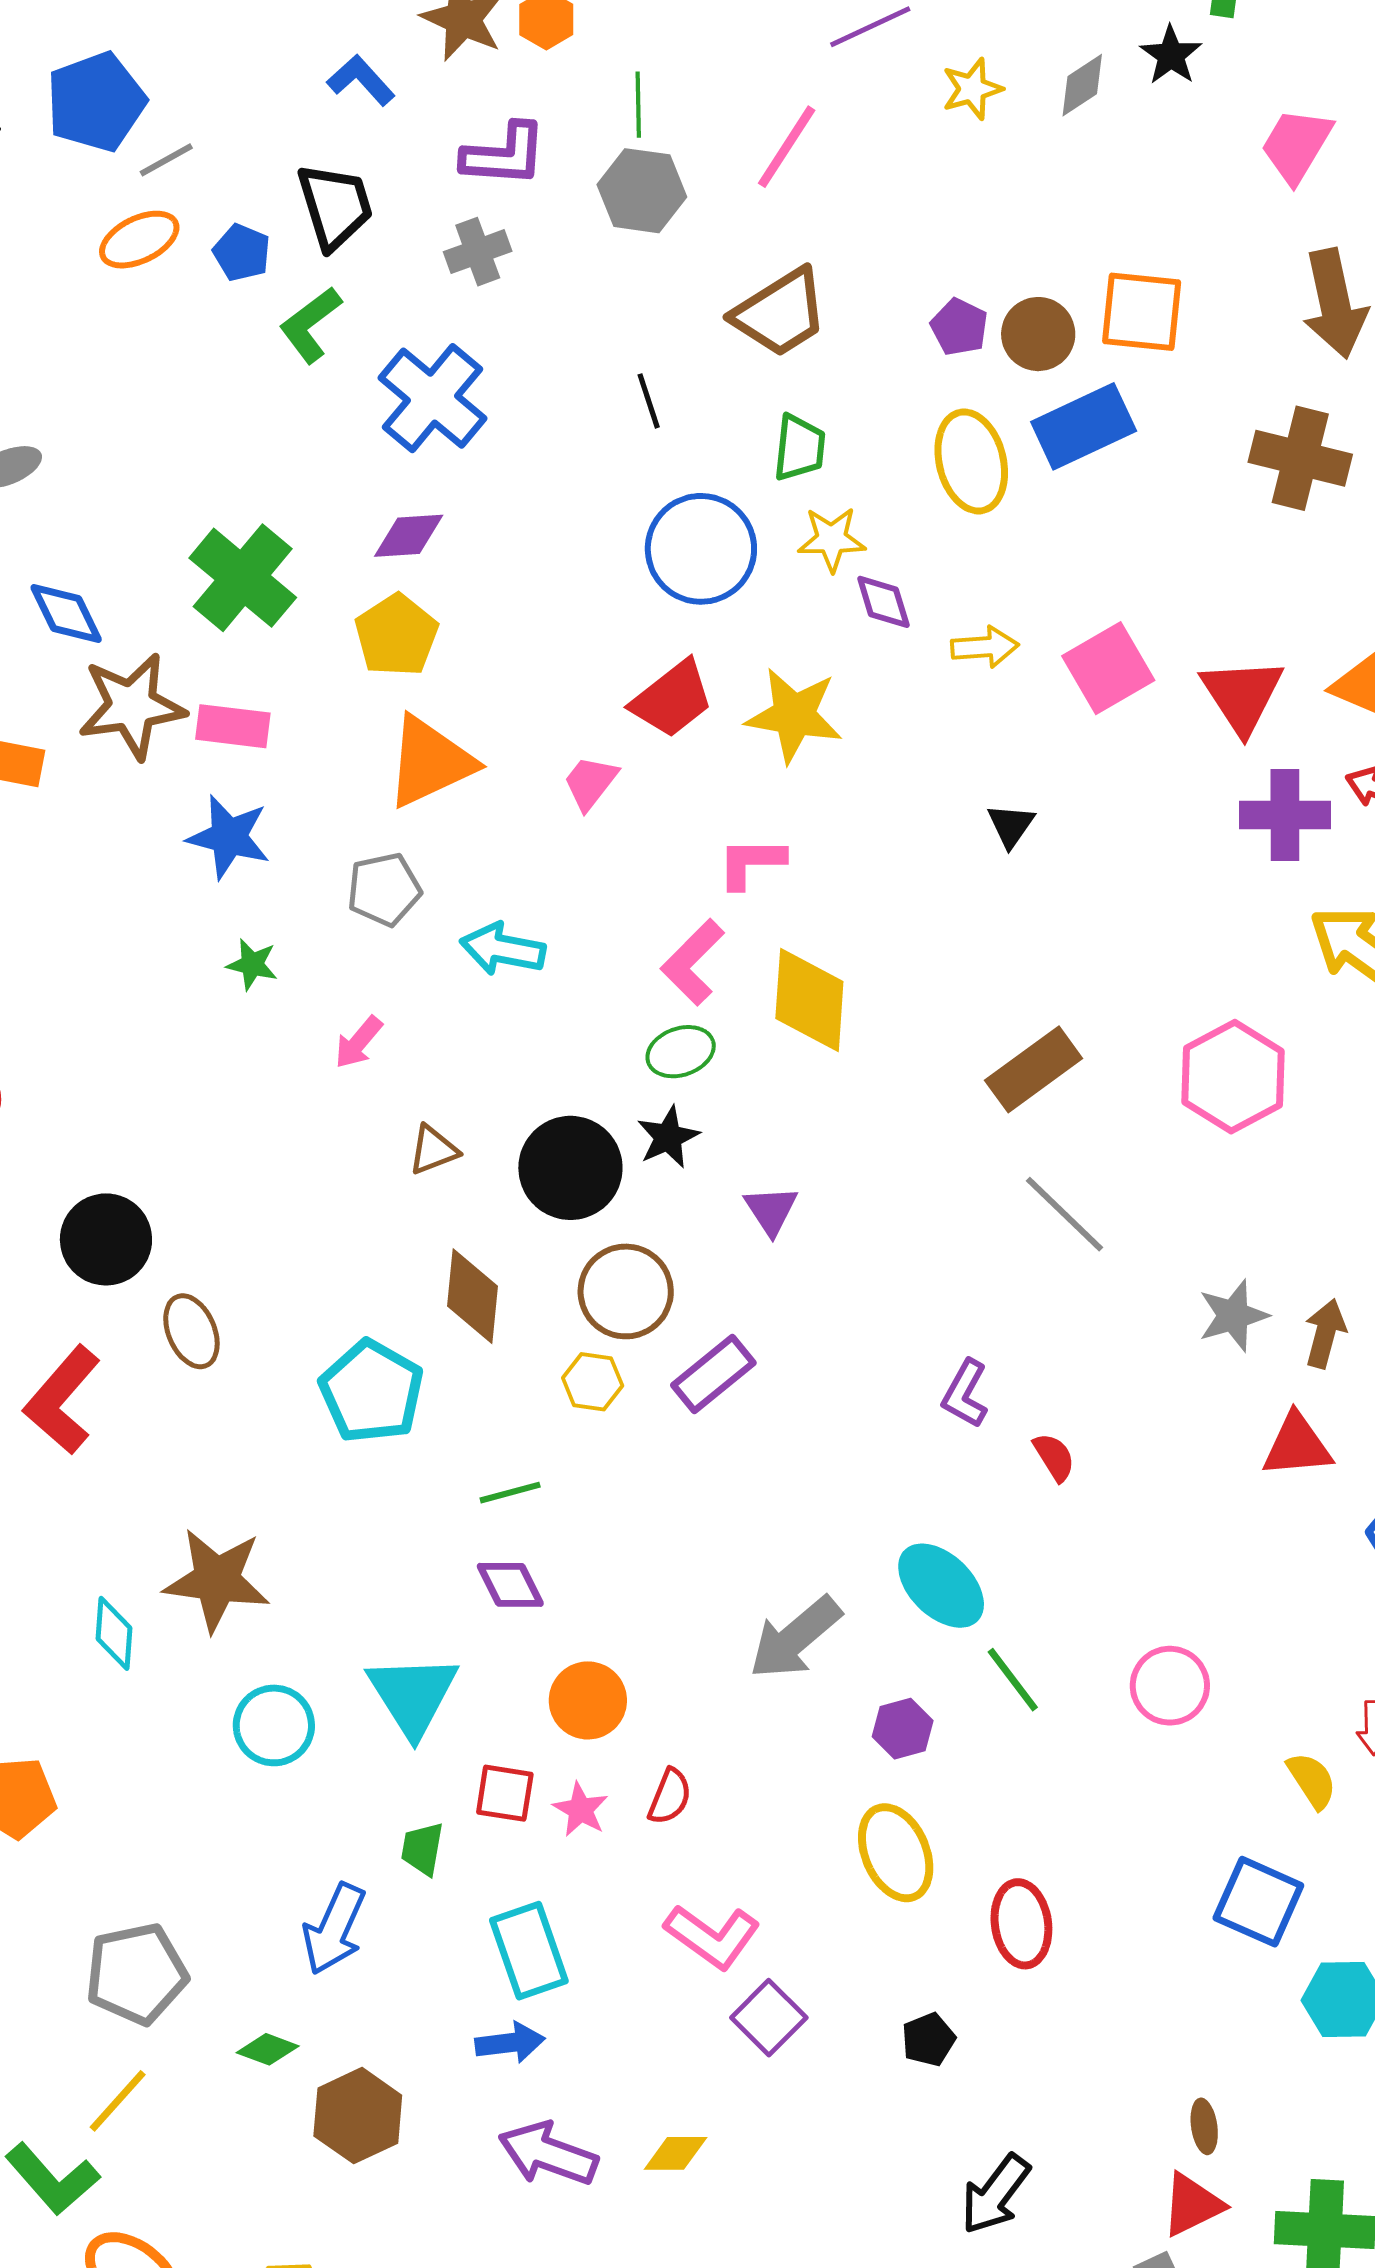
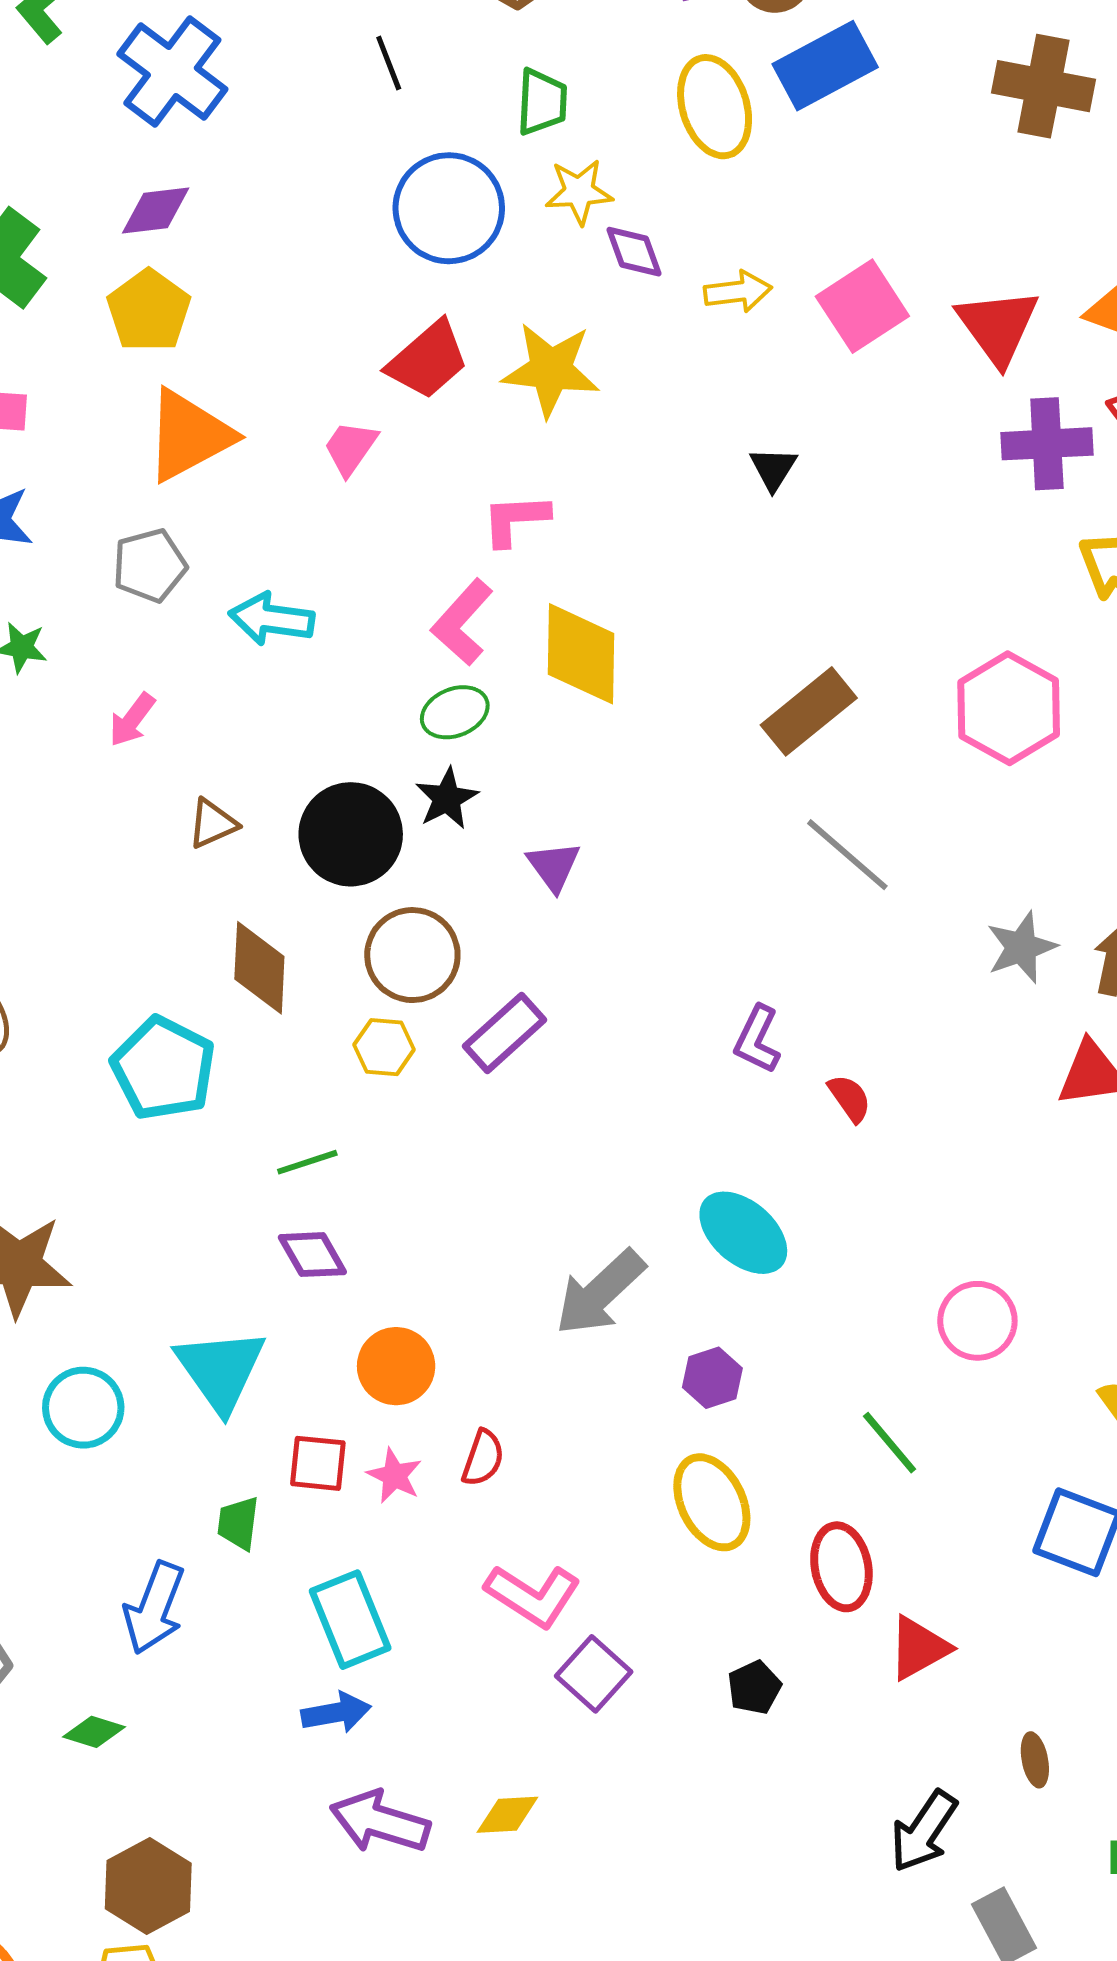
green line: (1013, 1680) -> (890, 1443), moved
brown hexagon: (358, 2116) -> (148, 1886), moved
black arrow: (995, 2194) -> (924, 1831), moved
red triangle: (1192, 2205) -> (919, 1648), moved

